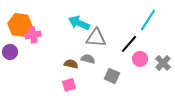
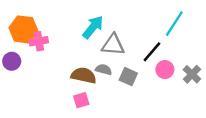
cyan arrow: (79, 23) -> (93, 27), turned 105
brown semicircle: (71, 64) -> (84, 75), size x1.5
gray square: (112, 76) -> (128, 77), moved

